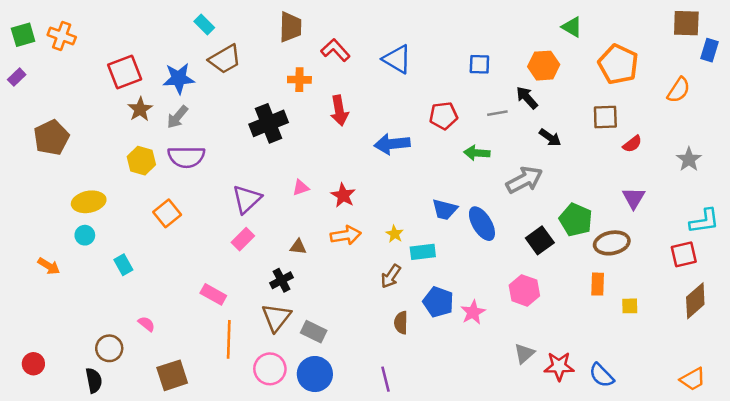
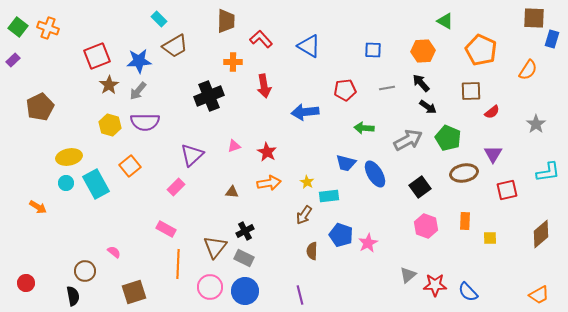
green square: (23, 35) -> (18, 27), turned -36
black arrow: (527, 98) -> (421, 83), moved
green arrow: (477, 153) -> (364, 128), moved
green pentagon: (576, 220) -> (448, 138), moved
pink rectangle: (243, 239) -> (176, 187), moved
brown ellipse: (612, 243) -> (464, 173), moved
red square: (684, 254) -> (507, 190), moved
cyan rectangle: (123, 265) -> (96, 184), moved, size x1.8
black cross: (281, 280) -> (245, 231), moved
pink hexagon: (524, 290) -> (426, 226), moved

